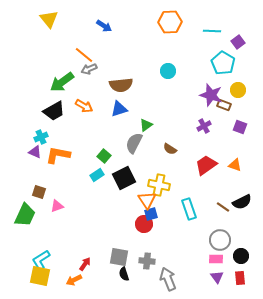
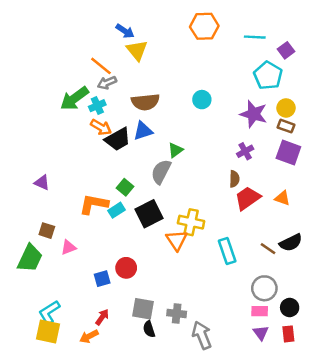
yellow triangle: (49, 19) -> (137, 50), moved
cyan circle: (168, 71) -> (202, 100), moved
brown rectangle: (224, 105) -> (286, 126), moved
black trapezoid: (54, 111) -> (118, 139), moved
purple square: (240, 127) -> (288, 152), size x1.5
cyan cross: (41, 137) -> (97, 106), moved
brown semicircle: (170, 149) -> (234, 179), moved, turned -120
orange L-shape: (58, 155) -> (94, 204), moved
blue square: (151, 214) -> (102, 279), moved
red circle: (144, 224) -> (126, 268), moved

